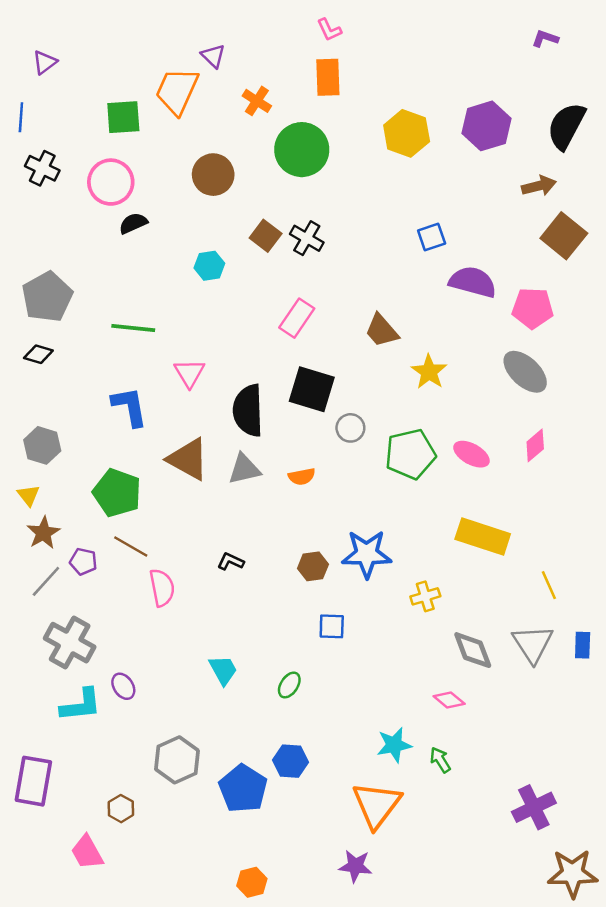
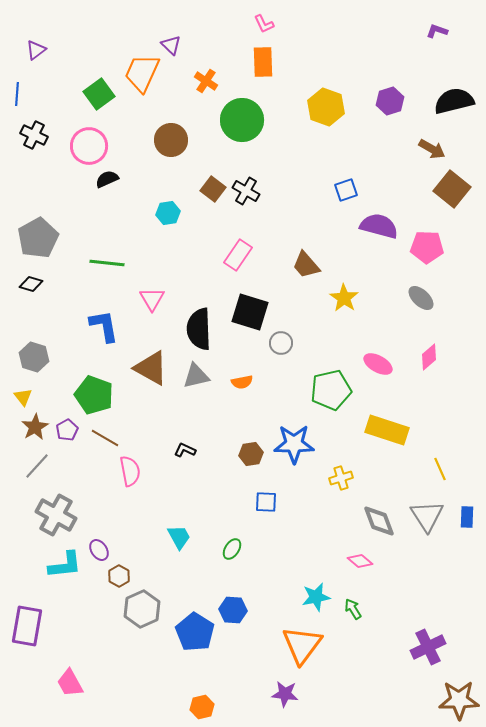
green square: (123, 117) -> (99, 94), turned -32
purple hexagon: (486, 126) -> (390, 101), size x0.7
black semicircle: (566, 126) -> (454, 101), turned 48
brown arrow: (539, 186) -> (432, 149), turned 44
gray ellipse: (525, 372) -> (421, 298), size x0.7
green pentagon: (410, 454) -> (331, 390), moved
purple pentagon: (83, 561) -> (67, 430), moved, turned 30
brown hexagon: (121, 809) -> (119, 576), moved

